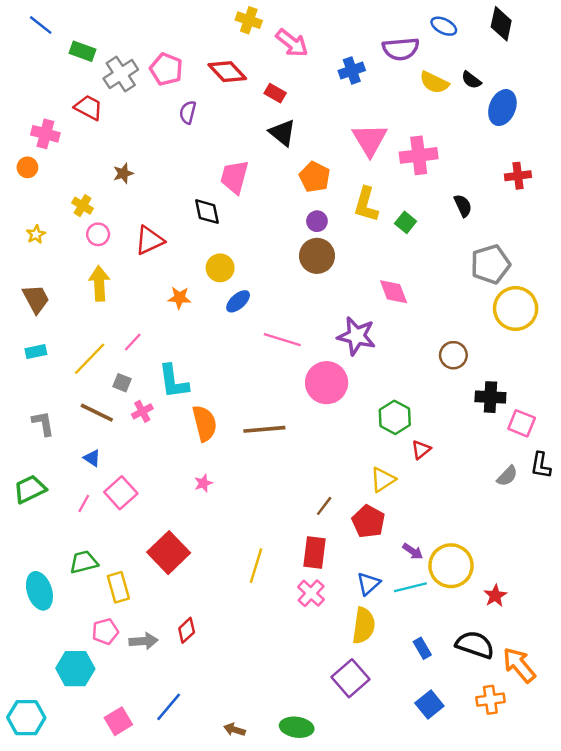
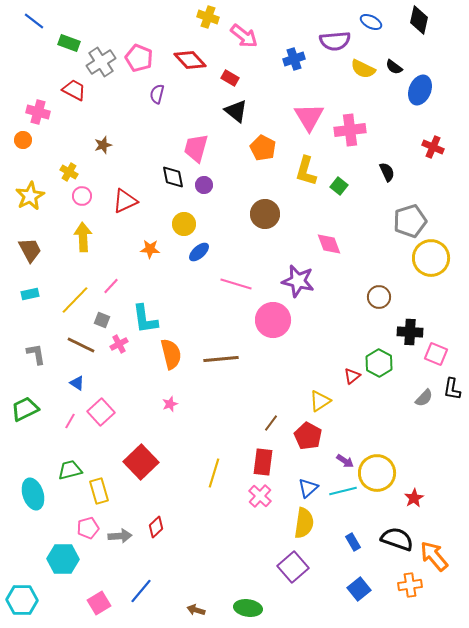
red cross: (518, 176) -> (433, 147), turned 30
purple circle: (317, 221) -> (204, 185), moved
yellow star: (36, 234) -> (30, 196), size x1.8
green hexagon: (395, 417) -> (379, 363), moved

